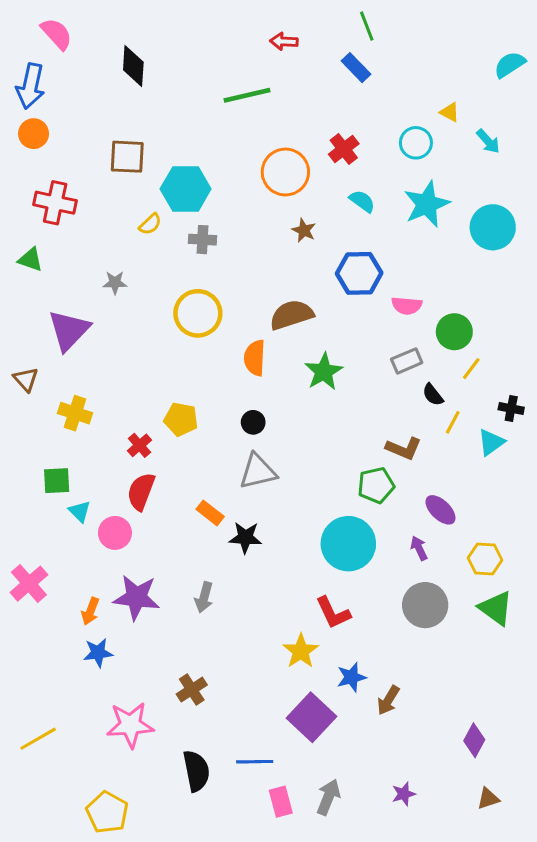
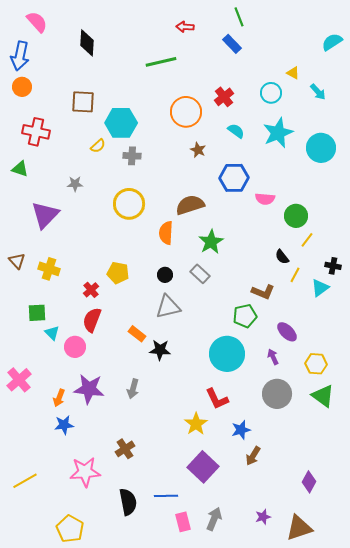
gray rectangle: (407, 361) -> (200, 274), moved, turned 66
brown triangle: (26, 379) -> (17, 261), moved
blue star: (351, 677) -> (241, 430), moved
brown triangle: (488, 799) -> (299, 528), moved, size x1.8

